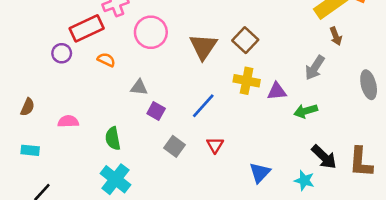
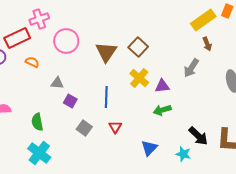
yellow cross: (247, 81) -> (139, 78), turned 30
blue line: (203, 106) -> (106, 97), turned -40
green arrow: (306, 111) -> (162, 110), moved

